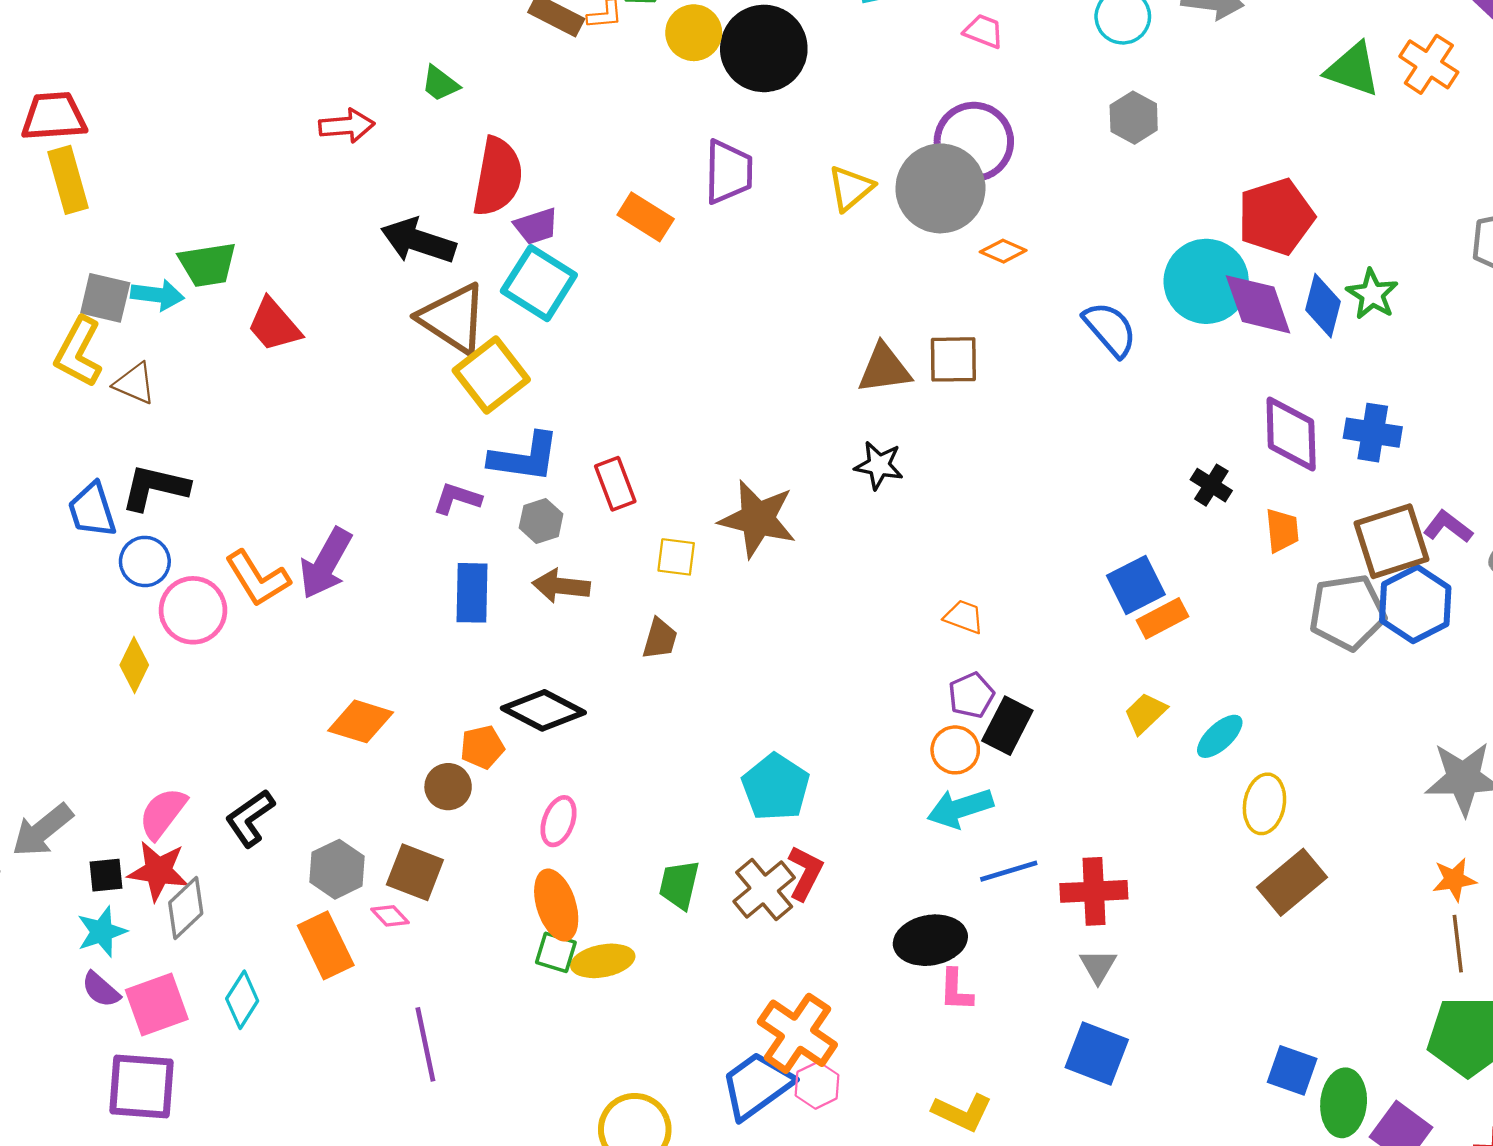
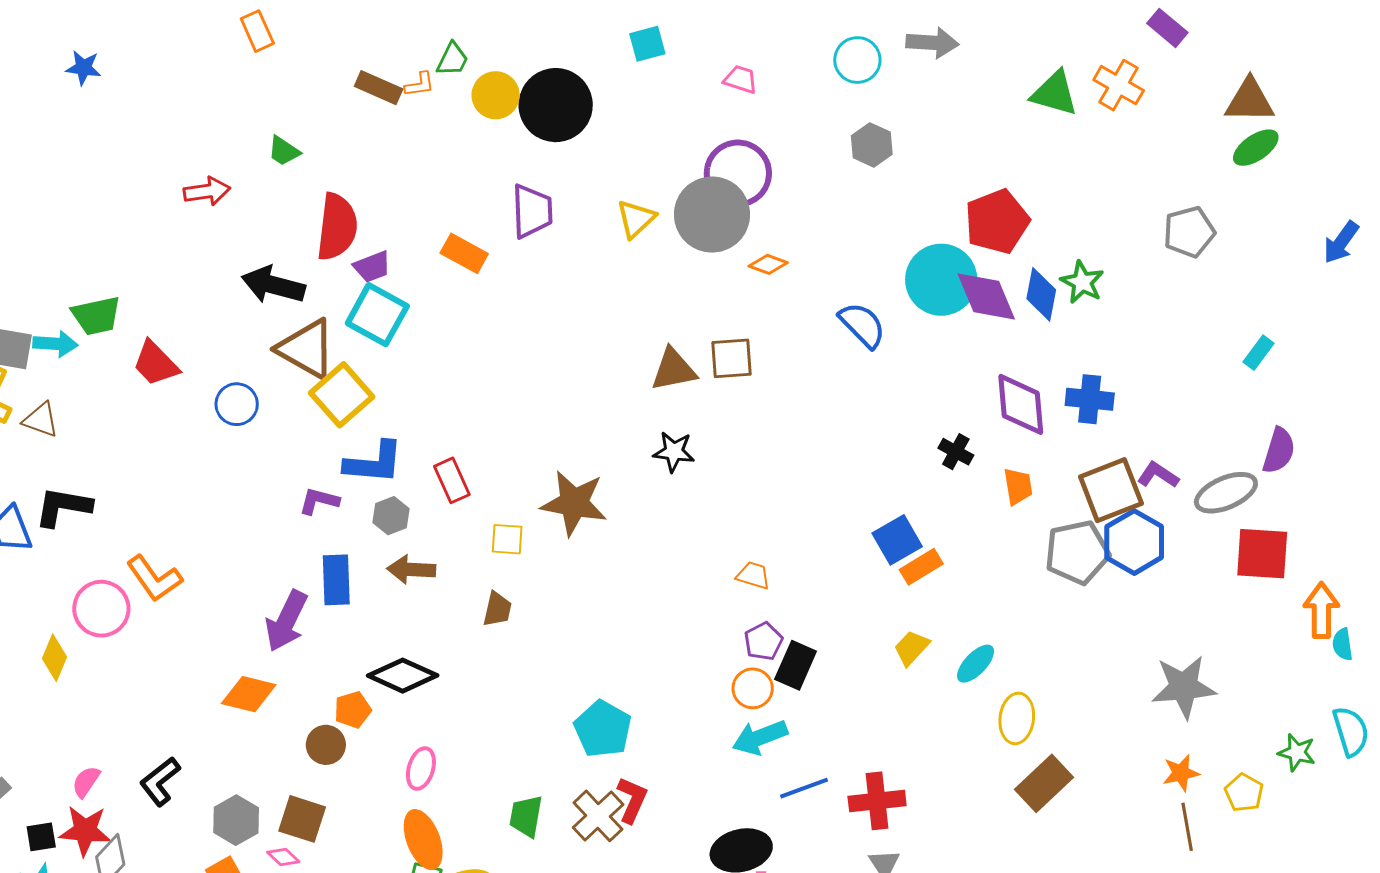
blue circle: (145, 561) -> (237, 404), moved
purple arrow: (326, 563) -> (286, 621), moved
pink semicircle: (163, 813) -> (86, 782), size x0.7

